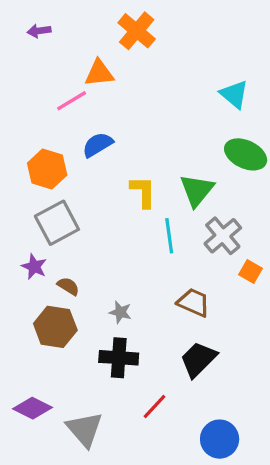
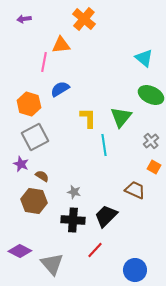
pink line: (72, 101) -> (44, 62), turned -48
gray cross: (223, 236) -> (151, 141), moved, size x0.7
brown trapezoid: (194, 302) -> (135, 190), moved
black trapezoid: (198, 359) -> (106, 216), moved

